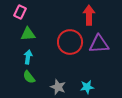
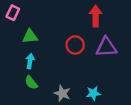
pink rectangle: (20, 12) -> (13, 13), moved
red circle: (70, 42) -> (75, 45), size x0.7

